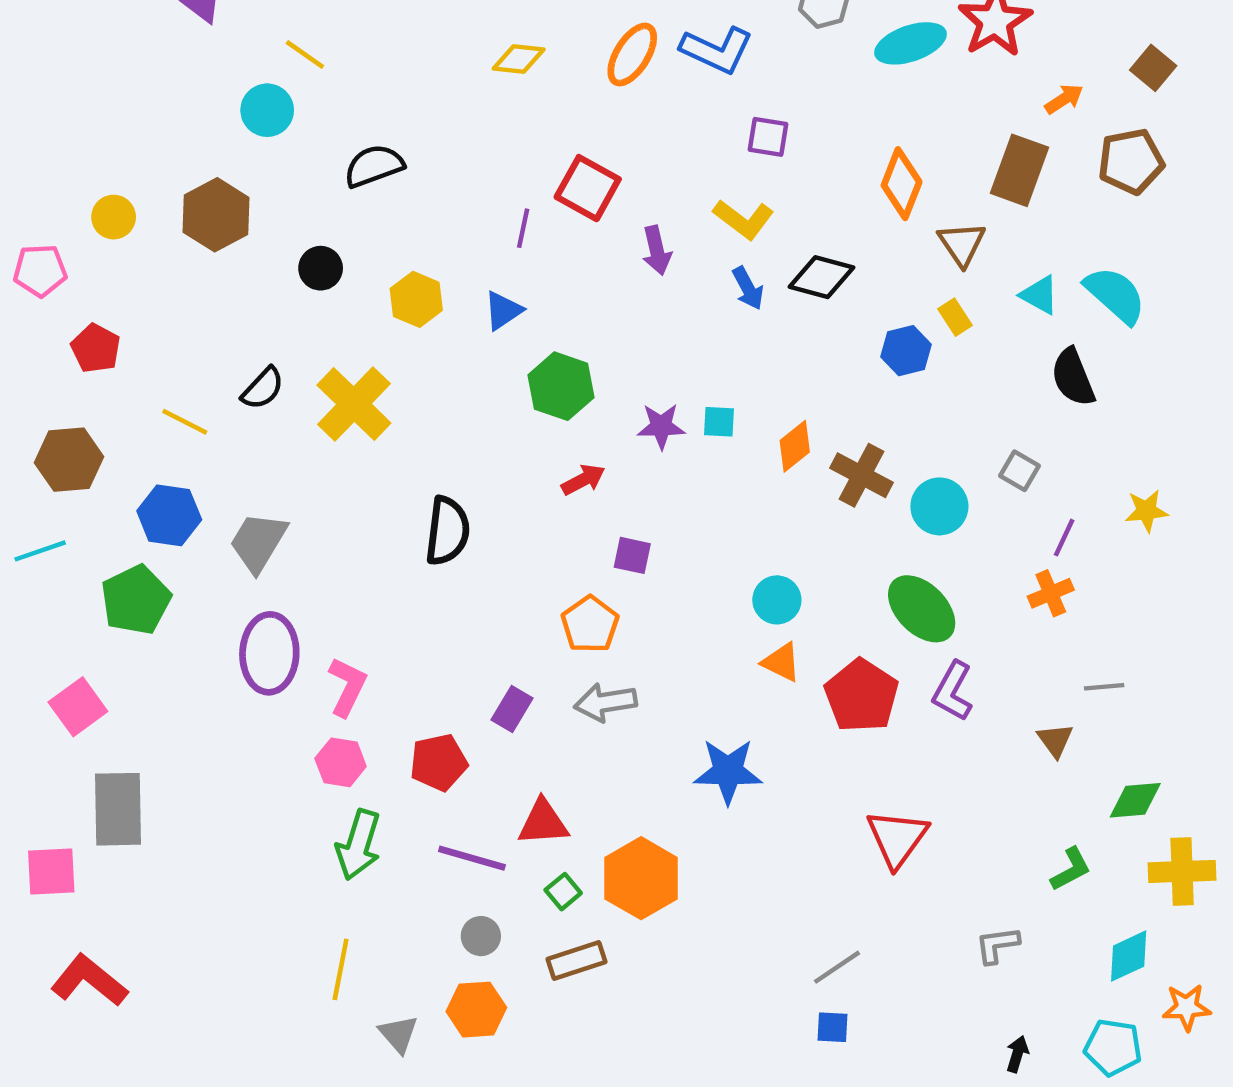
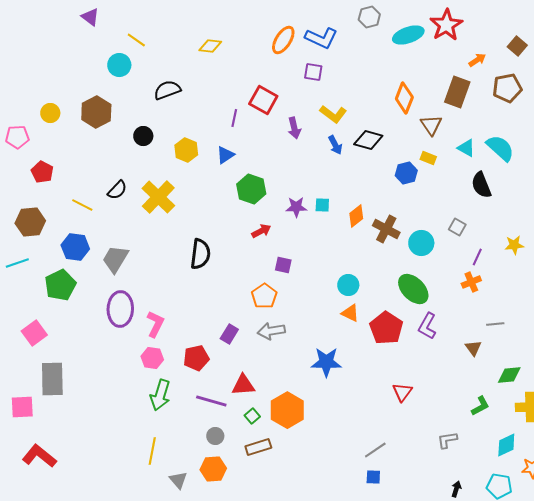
yellow diamond: (519, 59) -> (210, 46), moved
purple square: (768, 137) -> (313, 72), moved
yellow rectangle: (955, 317) -> (428, 158), turned -35
red triangle: (897, 838) -> (402, 392), size x0.7

